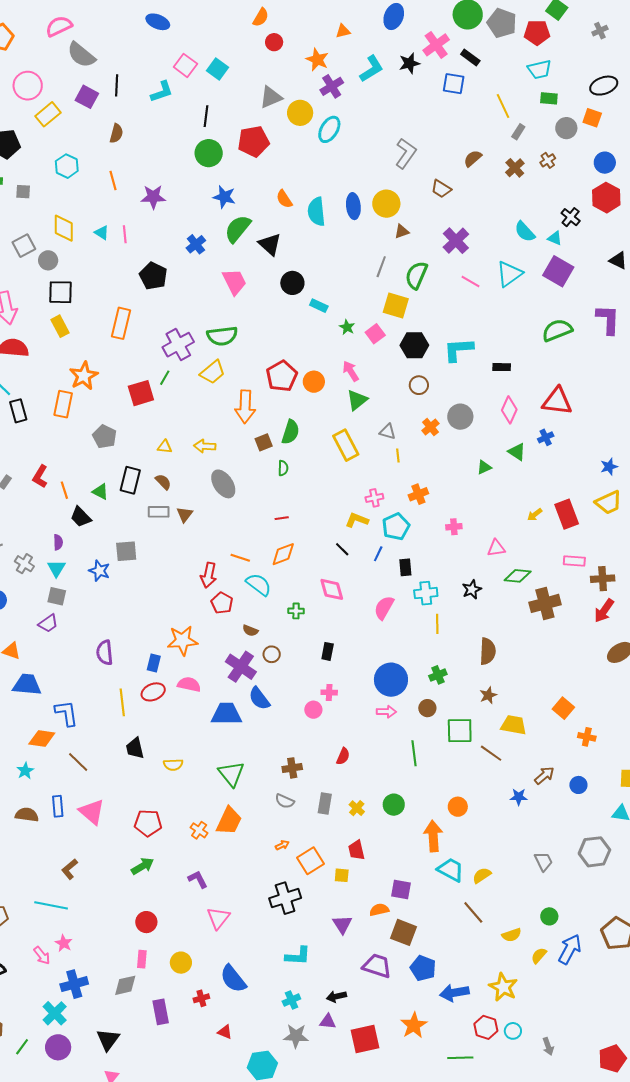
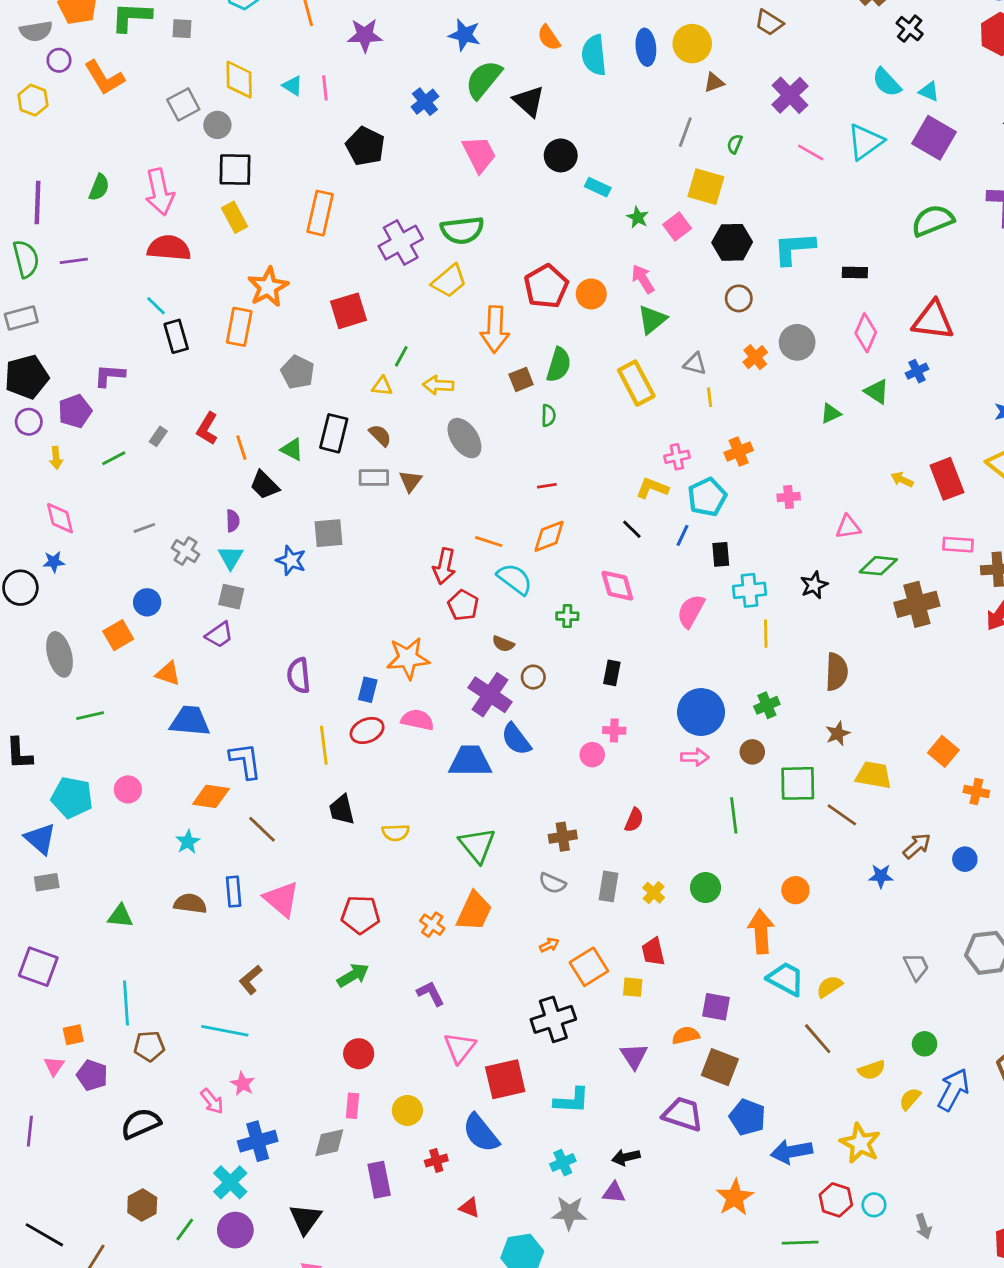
black cross: (571, 217) -> (910, 29), moved
green semicircle: (416, 275) -> (735, 144), size x0.5
green line: (165, 378) -> (401, 356), moved
yellow arrow: (535, 515) -> (902, 480), turned 63
red square: (365, 1039) -> (505, 1079), moved

